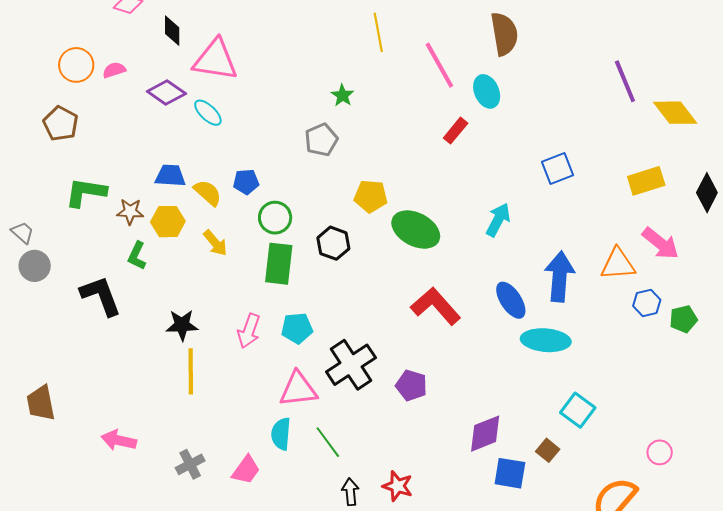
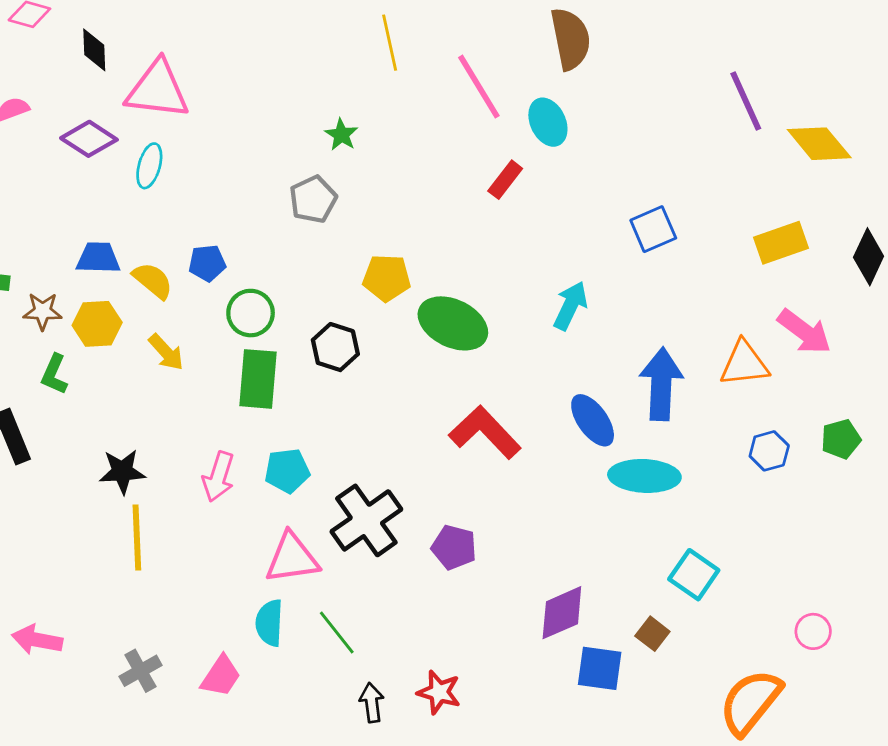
cyan ellipse: (208, 113) -> (149, 166), turned 64
blue hexagon: (647, 303) -> (769, 451), moved

